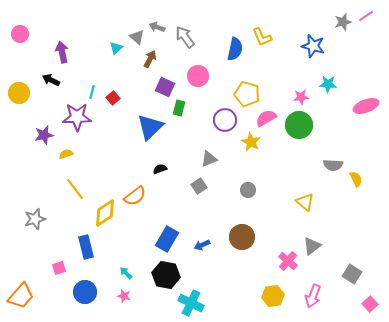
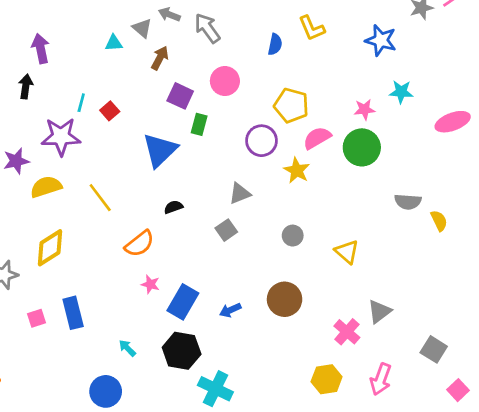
cyan triangle: (116, 48) -> (114, 43), turned 40
blue semicircle: (235, 49) -> (275, 44), size x0.7
black arrow: (51, 80) -> (26, 86), turned 72
yellow semicircle: (66, 154) -> (46, 187), size x1.6
yellow line: (75, 189) -> (100, 198), moved
yellow triangle: (305, 202) -> (347, 252), moved
yellow diamond: (105, 213) -> (50, 248), moved
pink square: (59, 268) -> (36, 318), moved
blue circle: (85, 292) -> (106, 391), moved
pink star: (124, 296) -> (150, 284), moved

